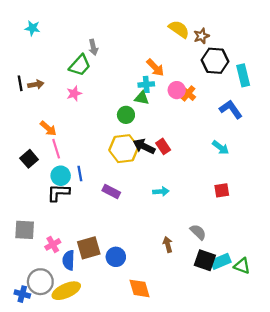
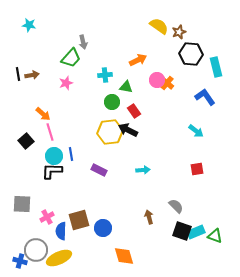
orange arrow: (155, 68) -> (138, 60), turned -72
cyan cross: (146, 84) -> (105, 75), moved
red rectangle: (163, 146) -> (134, 111), moved

